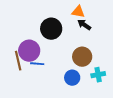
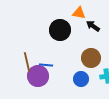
orange triangle: (78, 12) -> (79, 13), moved
purple circle: (29, 51) -> (38, 76), moved

